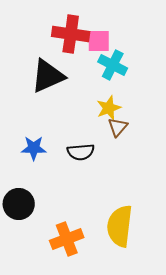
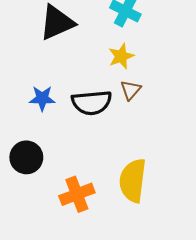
brown triangle: (118, 127) -> (131, 90), moved
black semicircle: (81, 152) -> (92, 103), size x1.4

